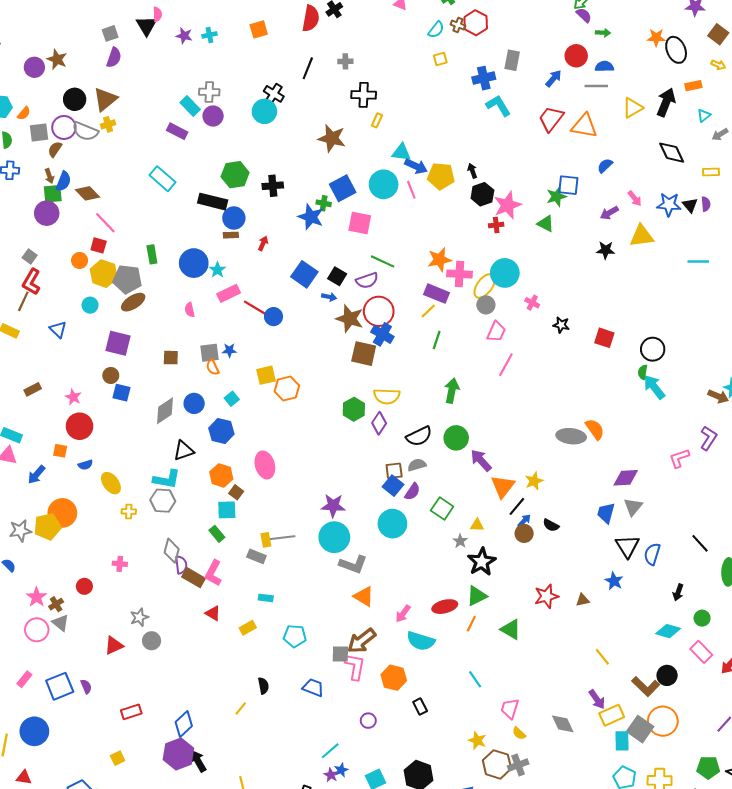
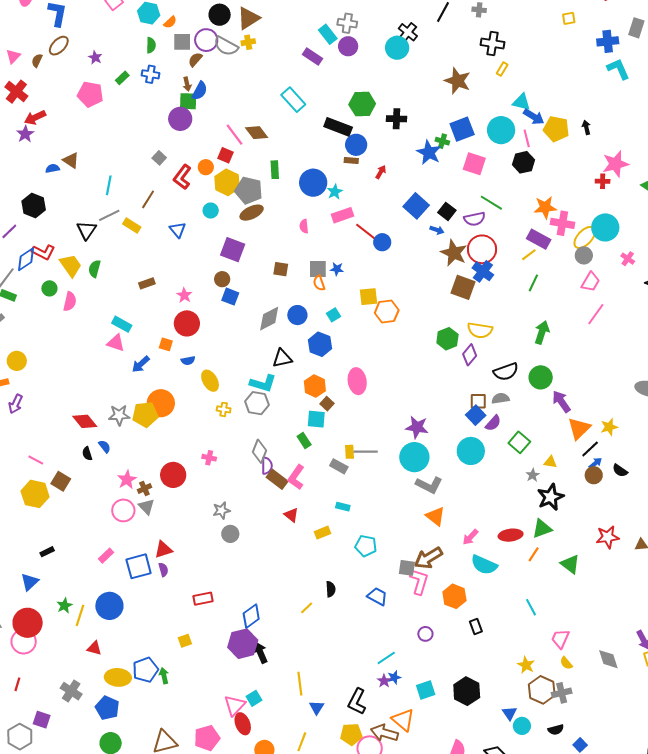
brown diamond: (88, 193) -> (257, 133), moved
black hexagon: (482, 194) -> (523, 162), moved
red L-shape: (31, 282) -> (182, 177), moved
red circle: (84, 586) -> (173, 475), size x1.6
red triangle: (114, 645) -> (163, 550), moved

